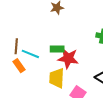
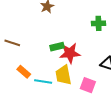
brown line: (16, 46) -> (12, 43), moved, turned -63
cyan line: (30, 54) -> (43, 81), moved

